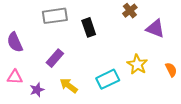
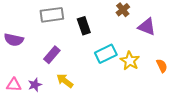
purple semicircle: (15, 42) -> (14, 40), turned -54
pink triangle: (15, 77) -> (14, 85), moved
cyan rectangle: (108, 79) -> (106, 54), moved

